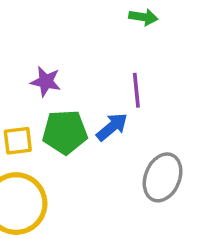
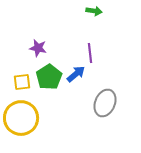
green pentagon: (65, 132) -> (49, 77), turned -30

